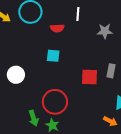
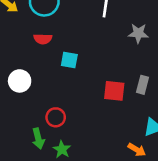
red semicircle: (57, 28) -> (43, 39), moved
red circle: (55, 102) -> (56, 117), moved, size x0.6

